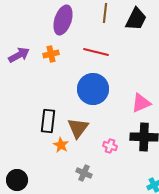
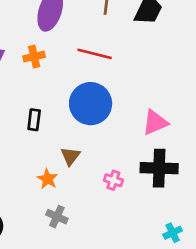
black rectangle: (48, 121) -> (34, 120), moved, size x0.7
brown triangle: (78, 128) -> (70, 156), size x0.7
gray cross: (84, 173) -> (57, 217), moved

